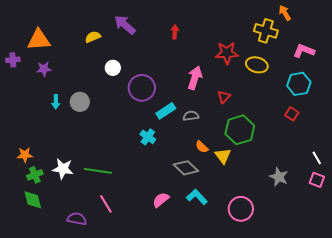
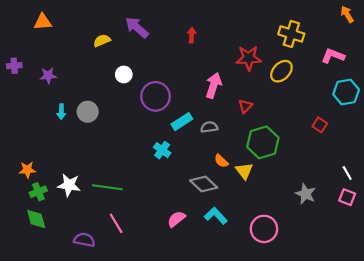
orange arrow: (285, 13) -> (347, 14), moved
orange triangle: (39, 40) -> (43, 22), moved, size x0.7
yellow ellipse: (257, 65) -> (281, 71), turned -60
cyan hexagon: (299, 84) -> (346, 92), moved

